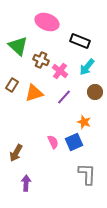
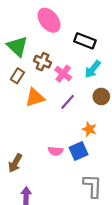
pink ellipse: (47, 22) -> (49, 20), turned 30
brown rectangle: (12, 85) -> (17, 76), moved
pink semicircle: (53, 142) -> (56, 151), turned 120

